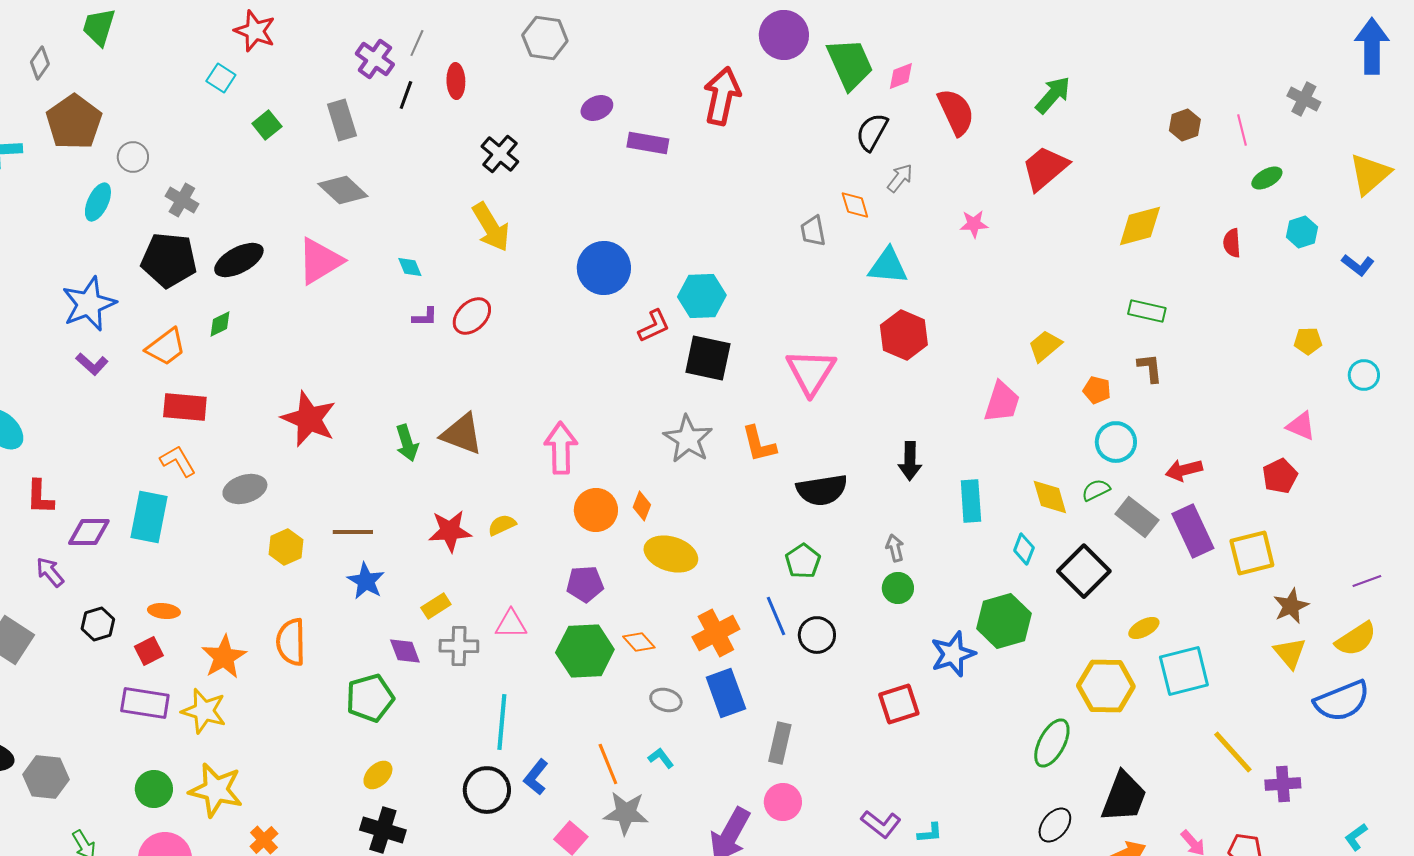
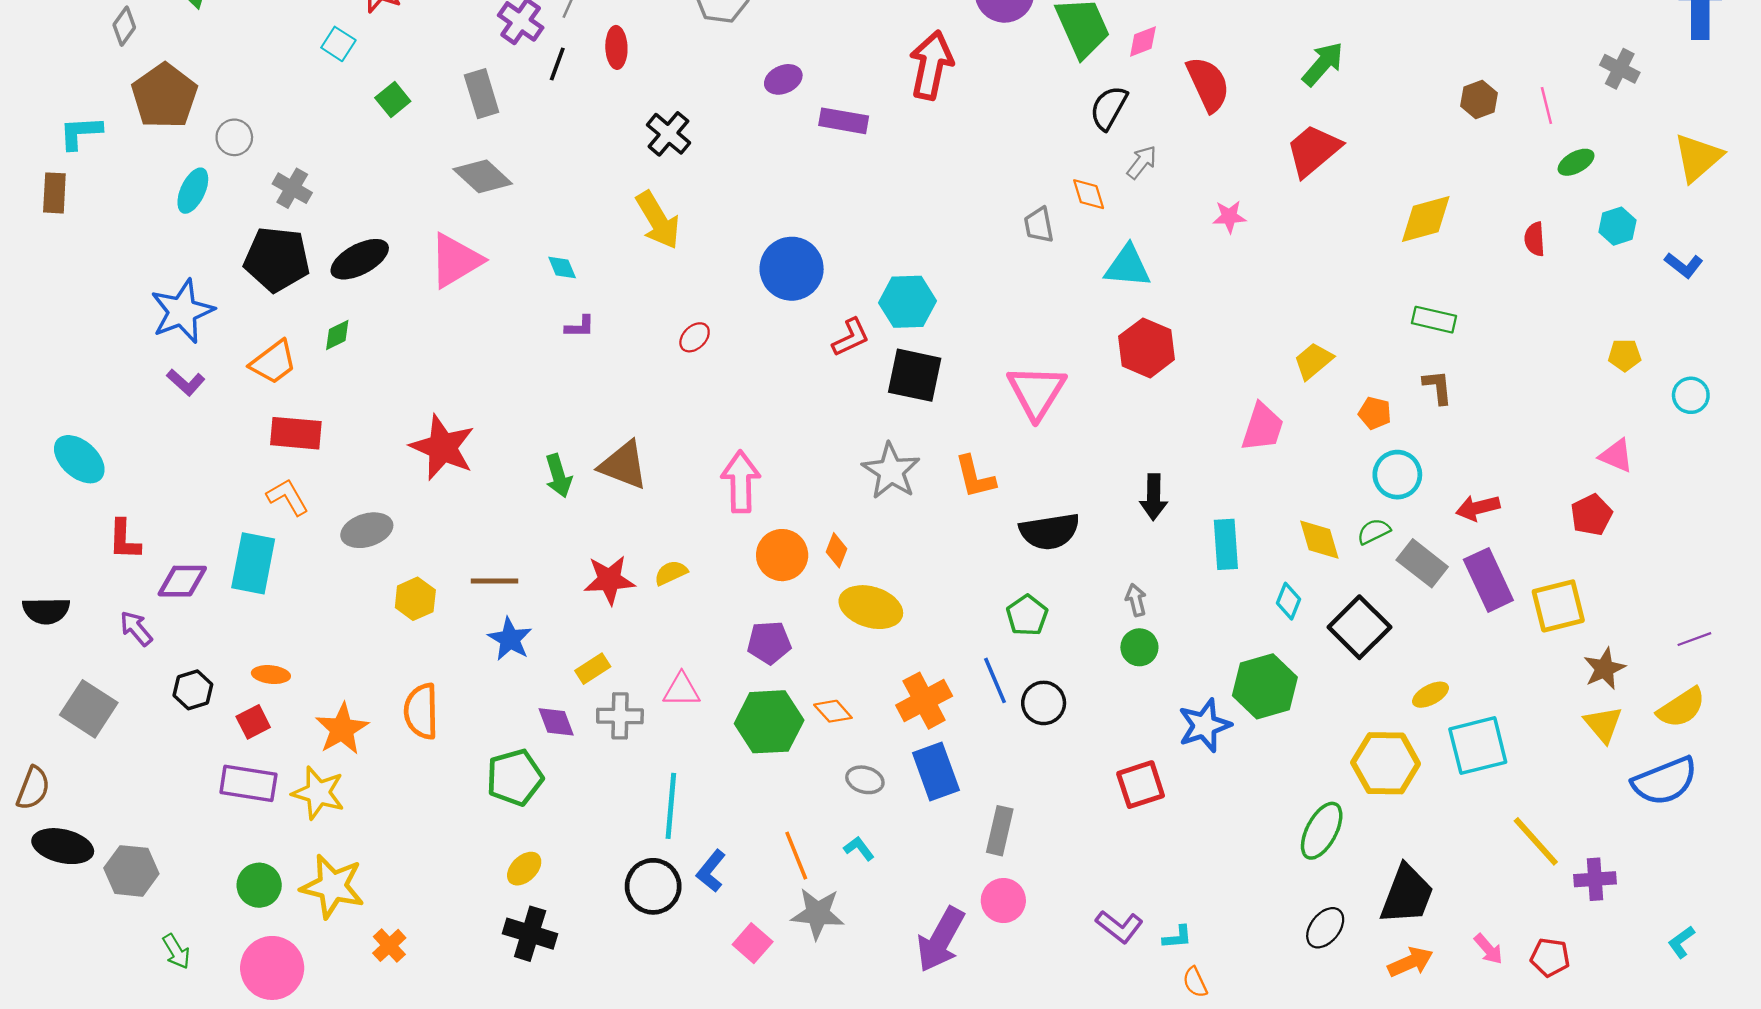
red ellipse: (472, 316) -> (695, 337), moved, size x0.7

